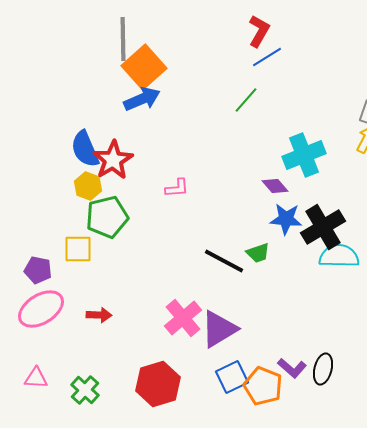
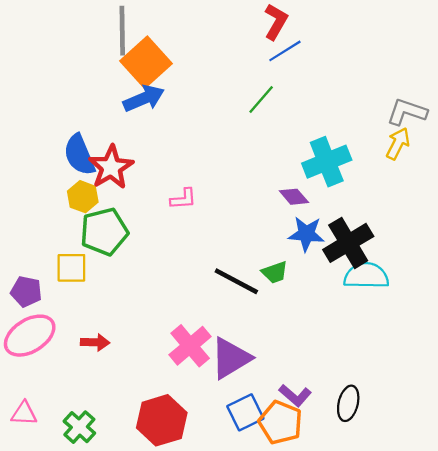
purple L-shape: (292, 368) -> (295, 395), moved

